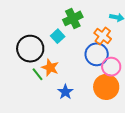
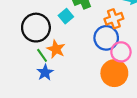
orange cross: (103, 36) -> (114, 19), turned 30
blue star: (65, 92) -> (45, 72), moved

